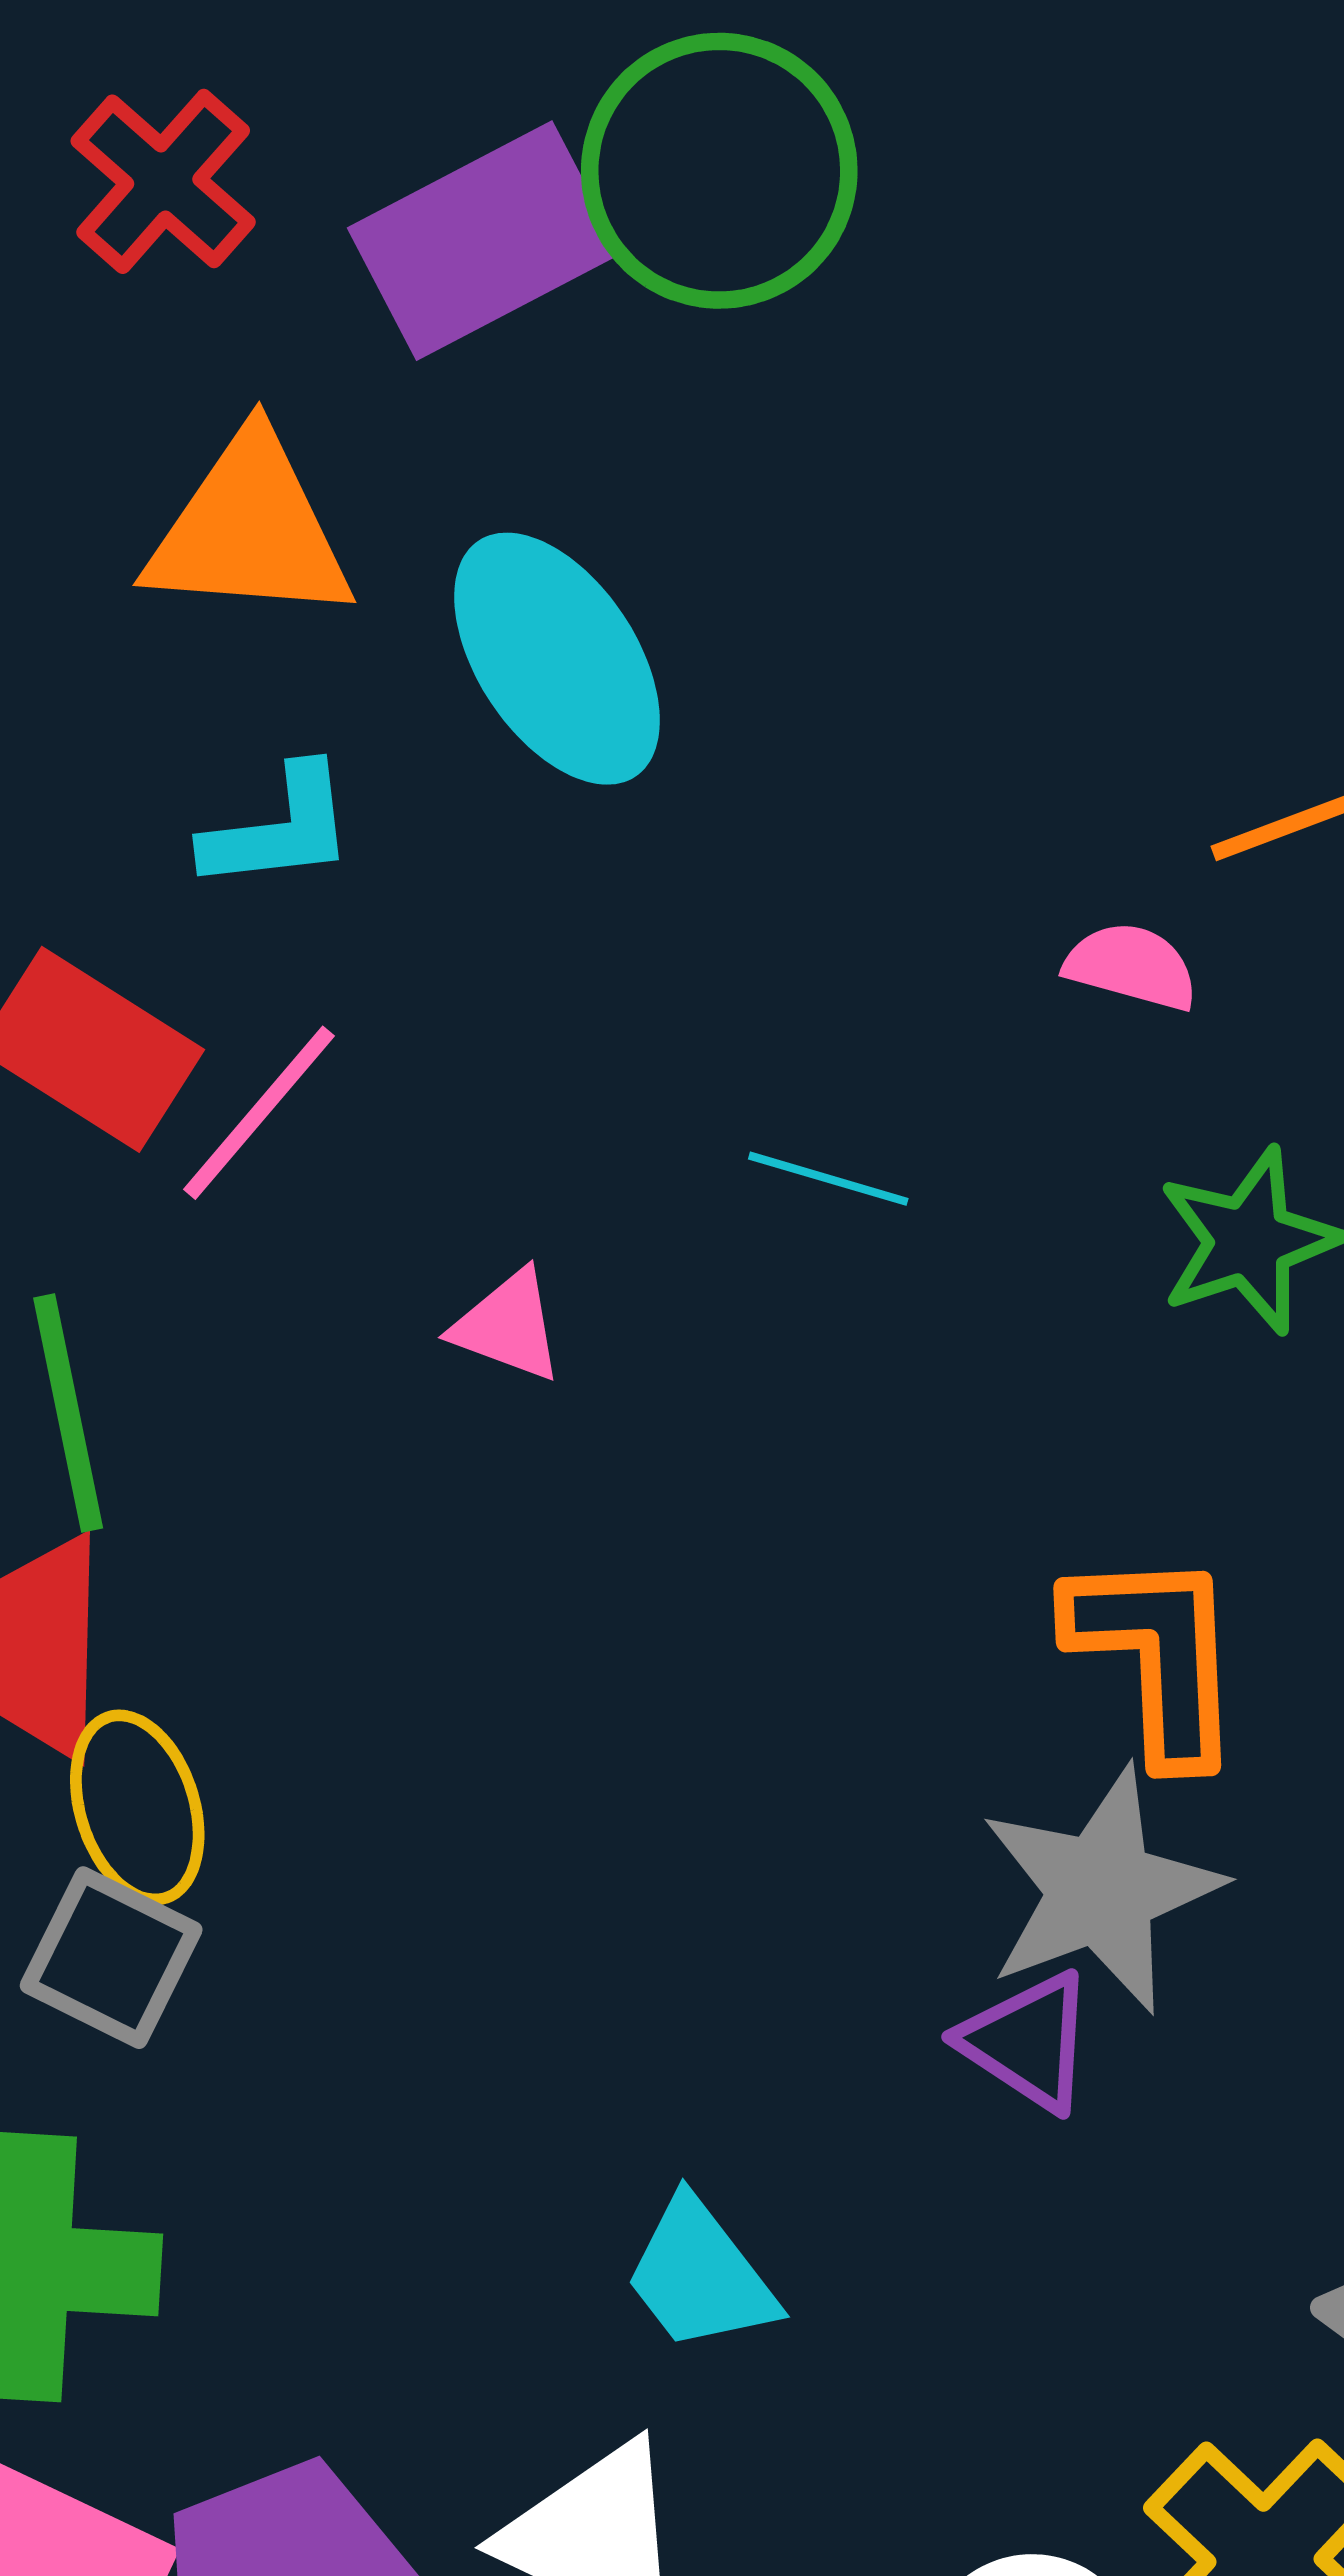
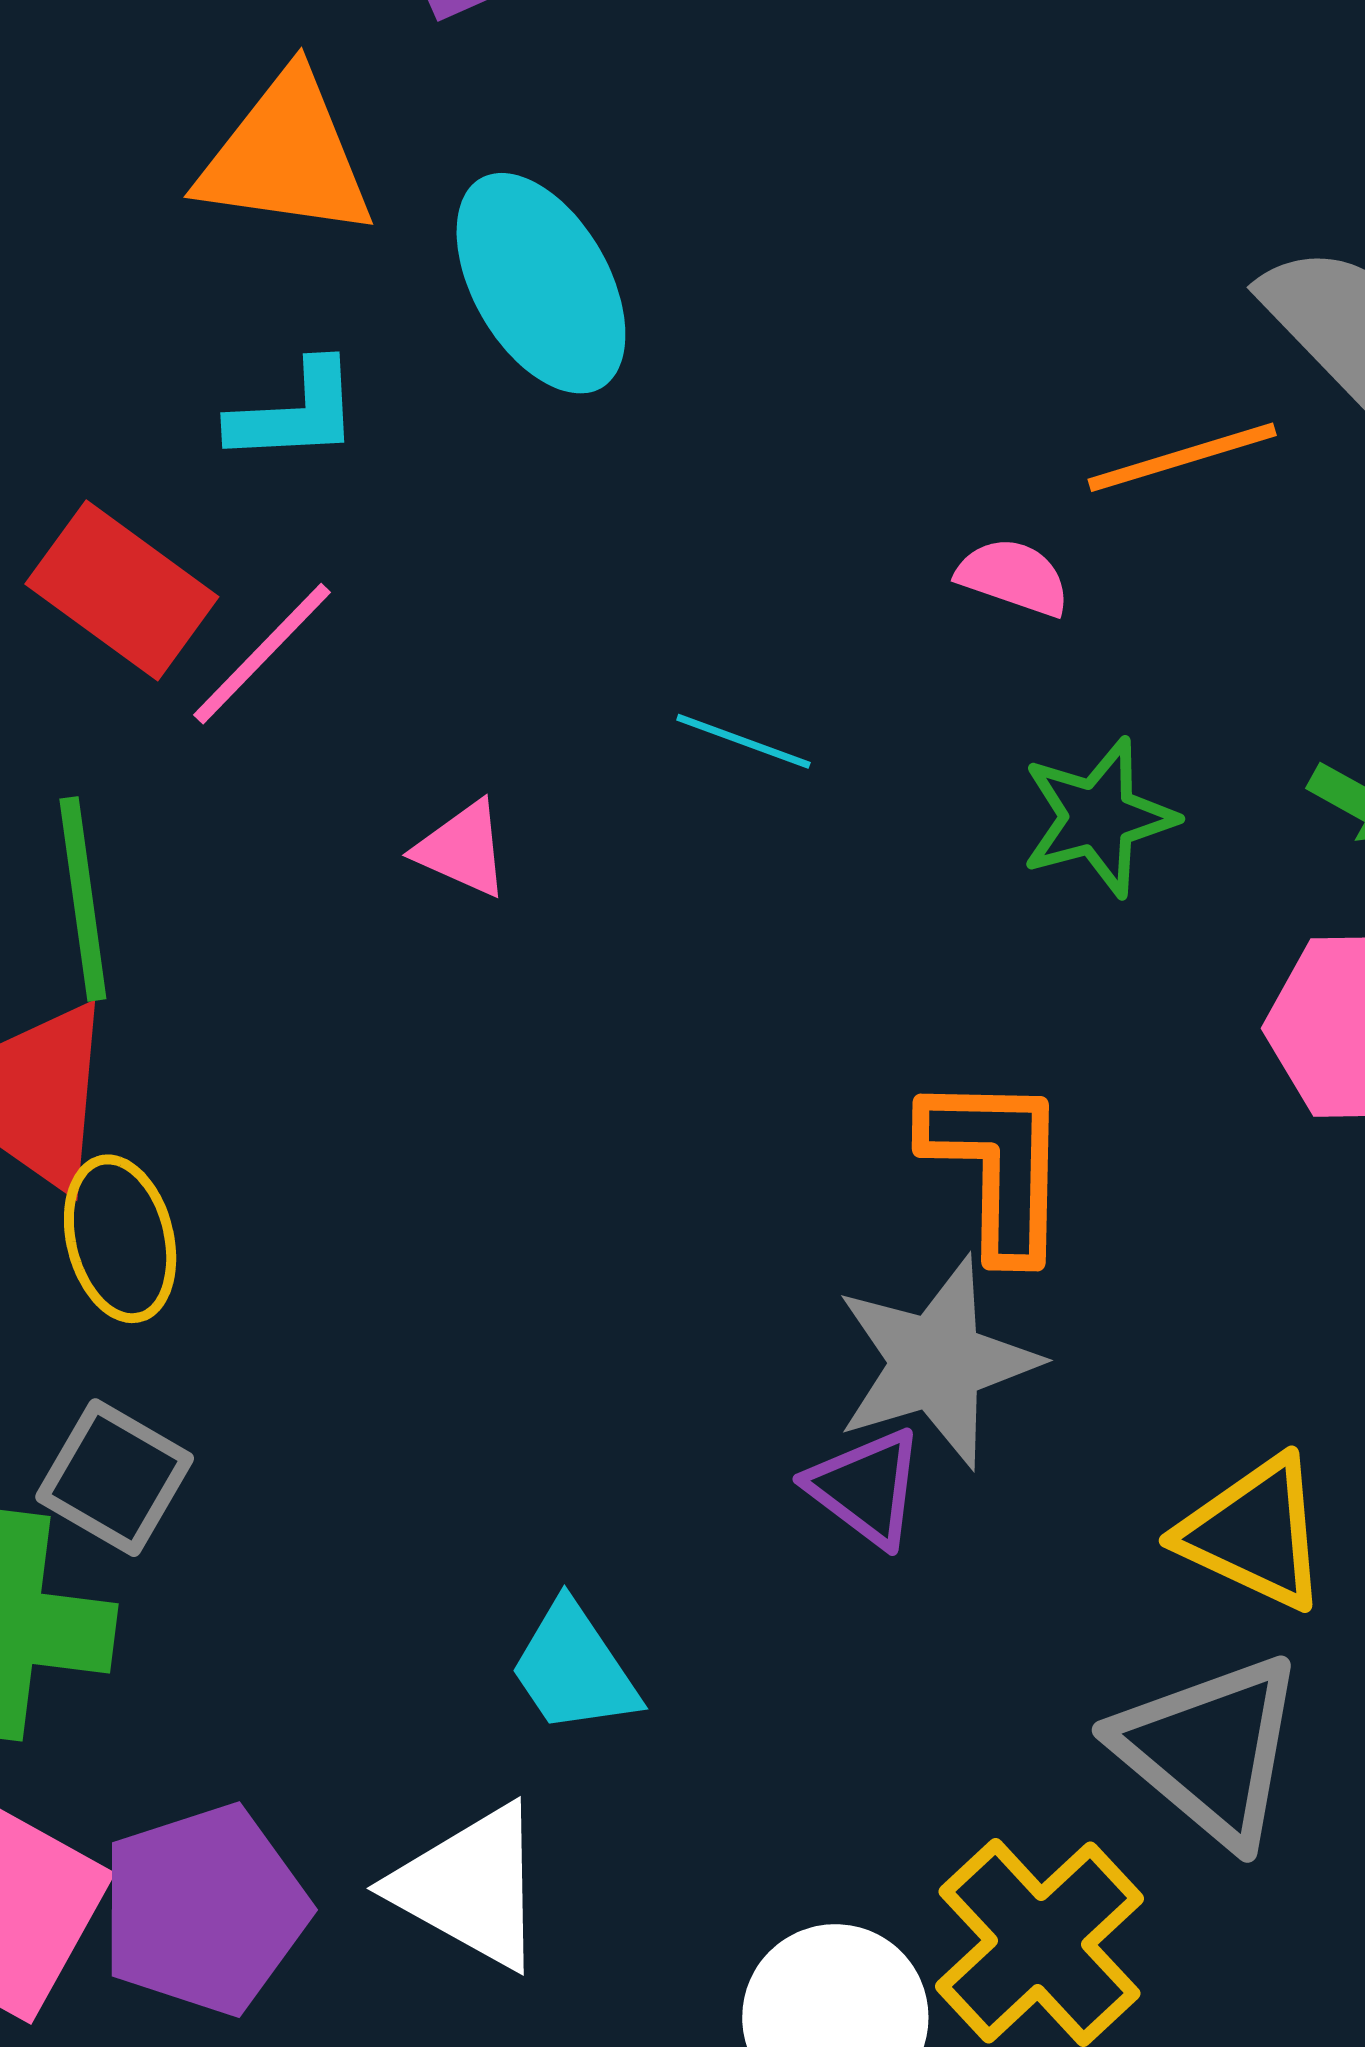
gray square: (111, 1958) -> (115, 1478), moved

